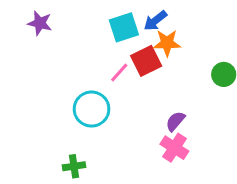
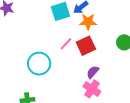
red square: (146, 61) -> (86, 46), moved
pink line: (119, 73) -> (66, 44), moved

